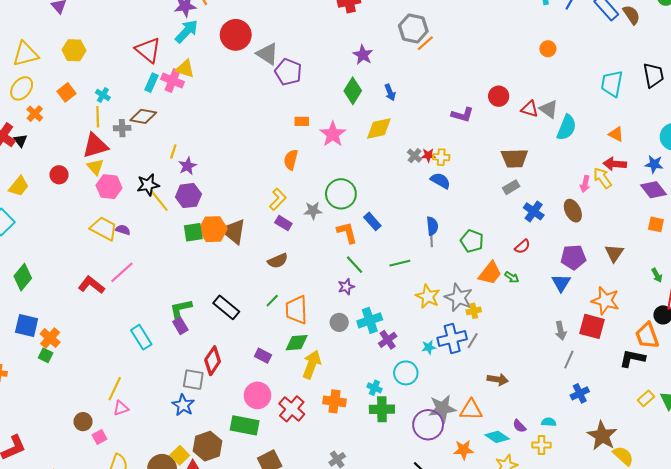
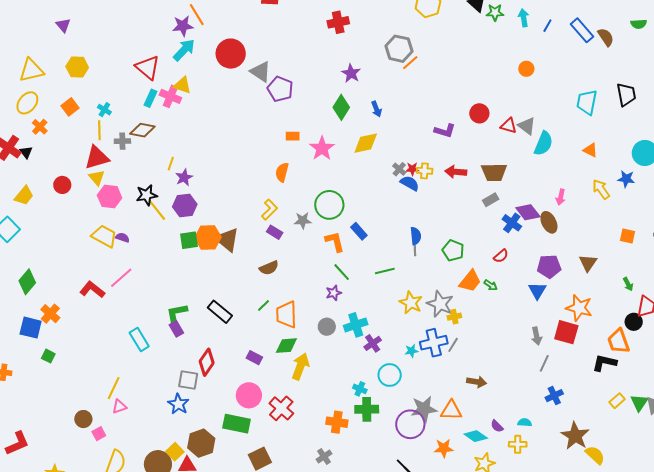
red arrow: (615, 164) -> (456, 172), moved
yellow arrow: (602, 178) -> (601, 189), moved
blue semicircle: (440, 181) -> (410, 183), moved
purple diamond: (653, 190) -> (528, 212), moved
orange cross: (50, 338) -> (50, 314), moved
orange cross: (334, 401) -> (337, 422), moved

